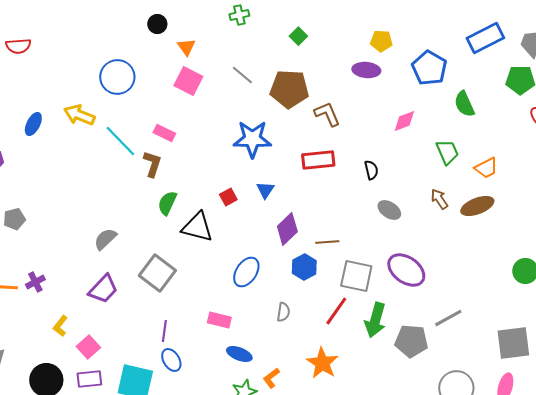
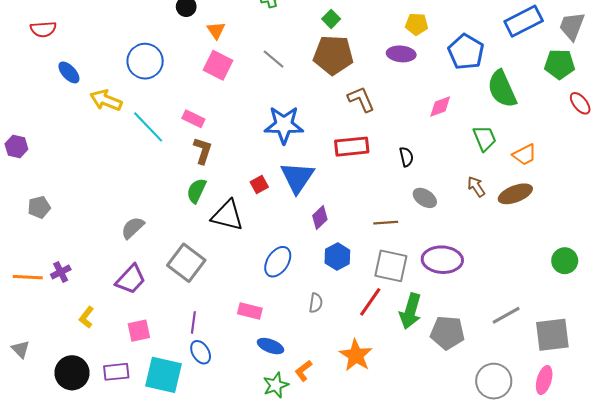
brown pentagon: (289, 89) -> (333, 55), moved
green semicircle: (464, 104) -> (502, 89), size x1.4
blue ellipse: (33, 124) -> (69, 72), moved, turned -70
brown L-shape: (152, 164) -> (203, 151), moved
blue triangle: (265, 190) -> (297, 177), size x1.8
purple diamond: (287, 229) -> (320, 217), size x0.7
brown line: (327, 242) -> (386, 223), moved
purple ellipse: (406, 270) -> (442, 260), turned -33
gray line: (448, 318) -> (506, 315), moved
pink square: (88, 347) -> (139, 331), moved, turned 30

